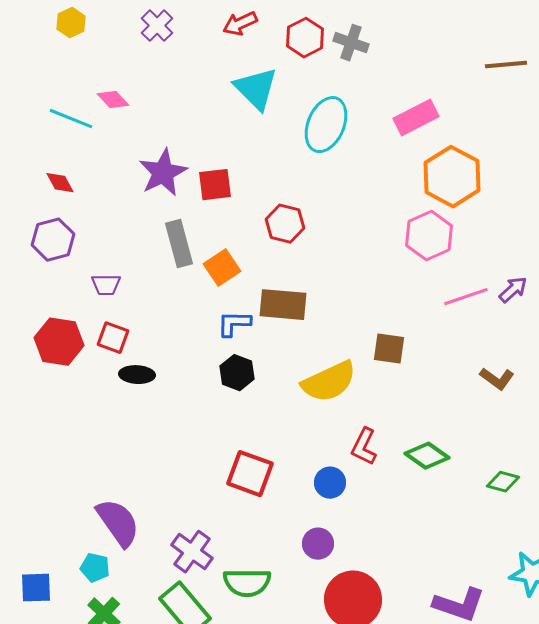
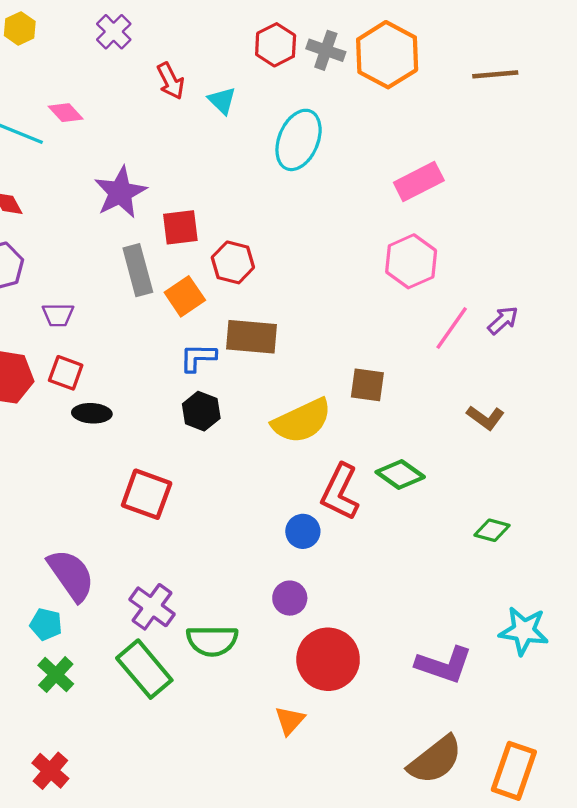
red arrow: (240, 24) -> (171, 81), moved, turned -92
cyan triangle: (256, 89) -> (222, 101), size x0.6
pink rectangle: (416, 118) -> (419, 181), moved
orange hexagon: (452, 177) -> (387, 55), moved
red square: (215, 185) -> (180, 227), moved
red hexagon: (285, 224) -> (233, 262), moved
pink line: (466, 297) -> (452, 328), turned -36
red L-shape: (364, 447) -> (340, 492), size x1.4
green diamond: (427, 456) -> (400, 474), moved
red square: (250, 474) -> (147, 494), moved

